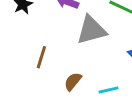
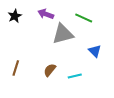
brown line: (41, 57) -> (16, 68), moved

